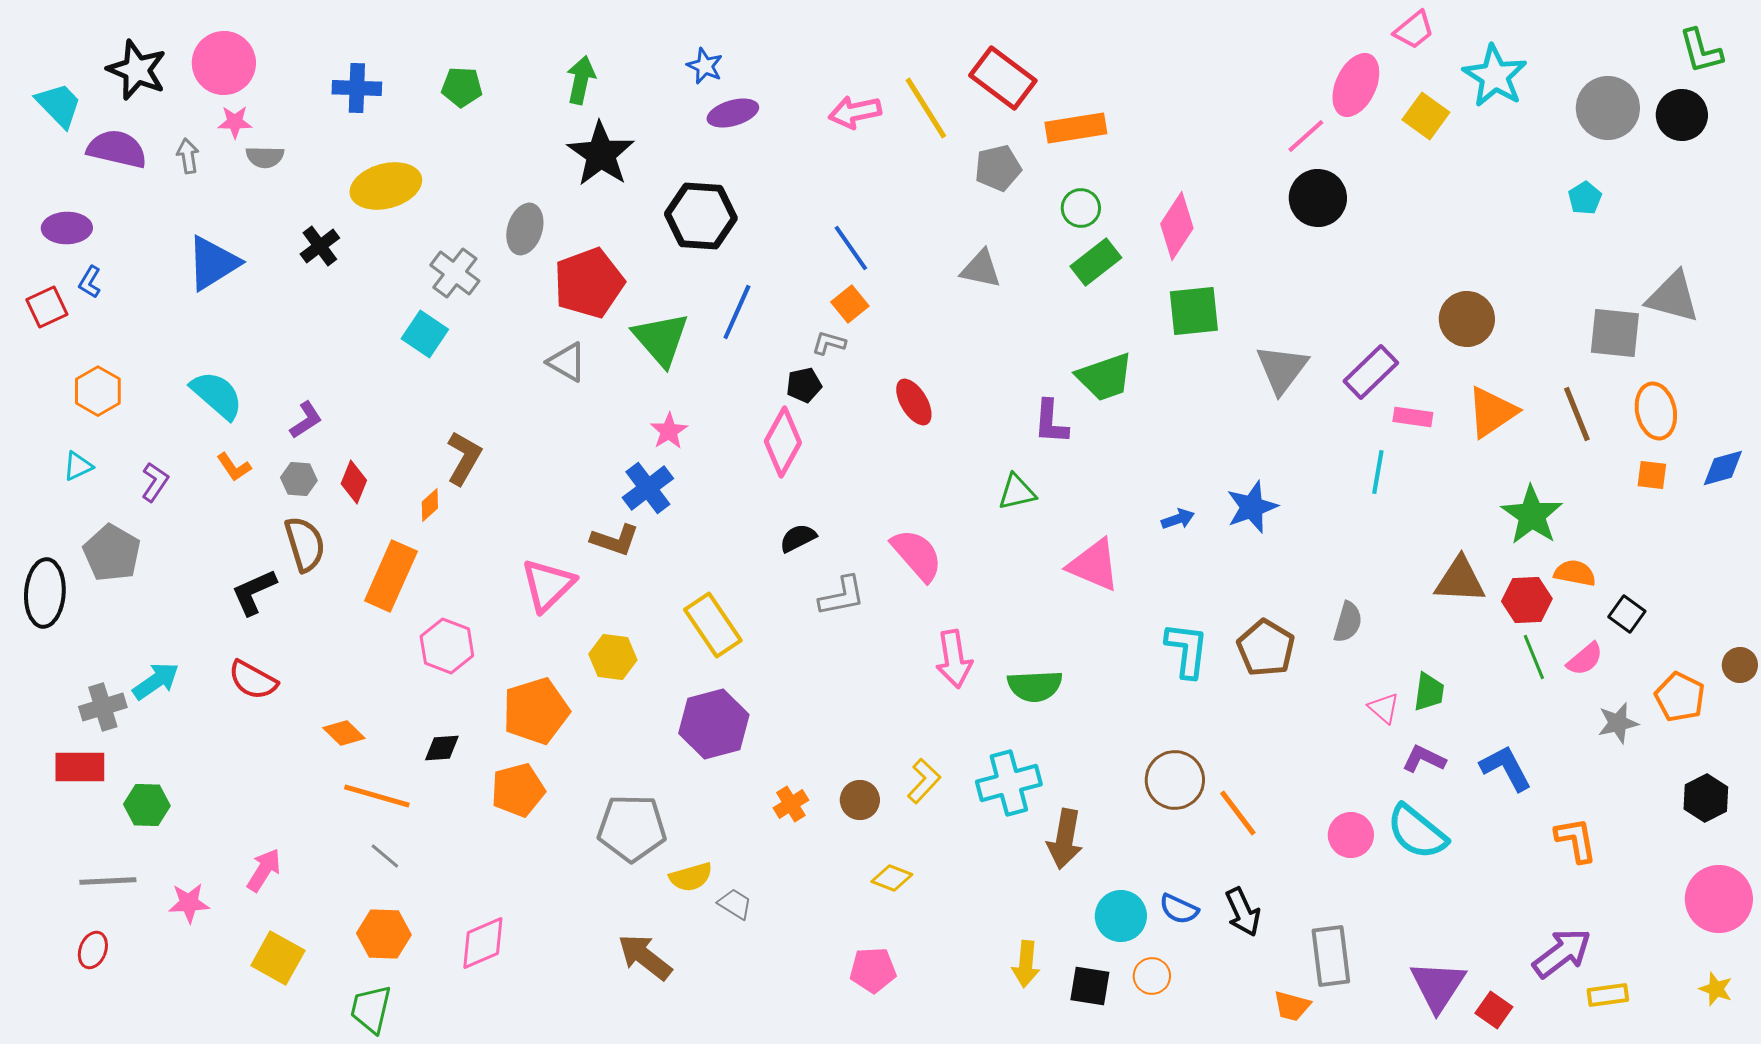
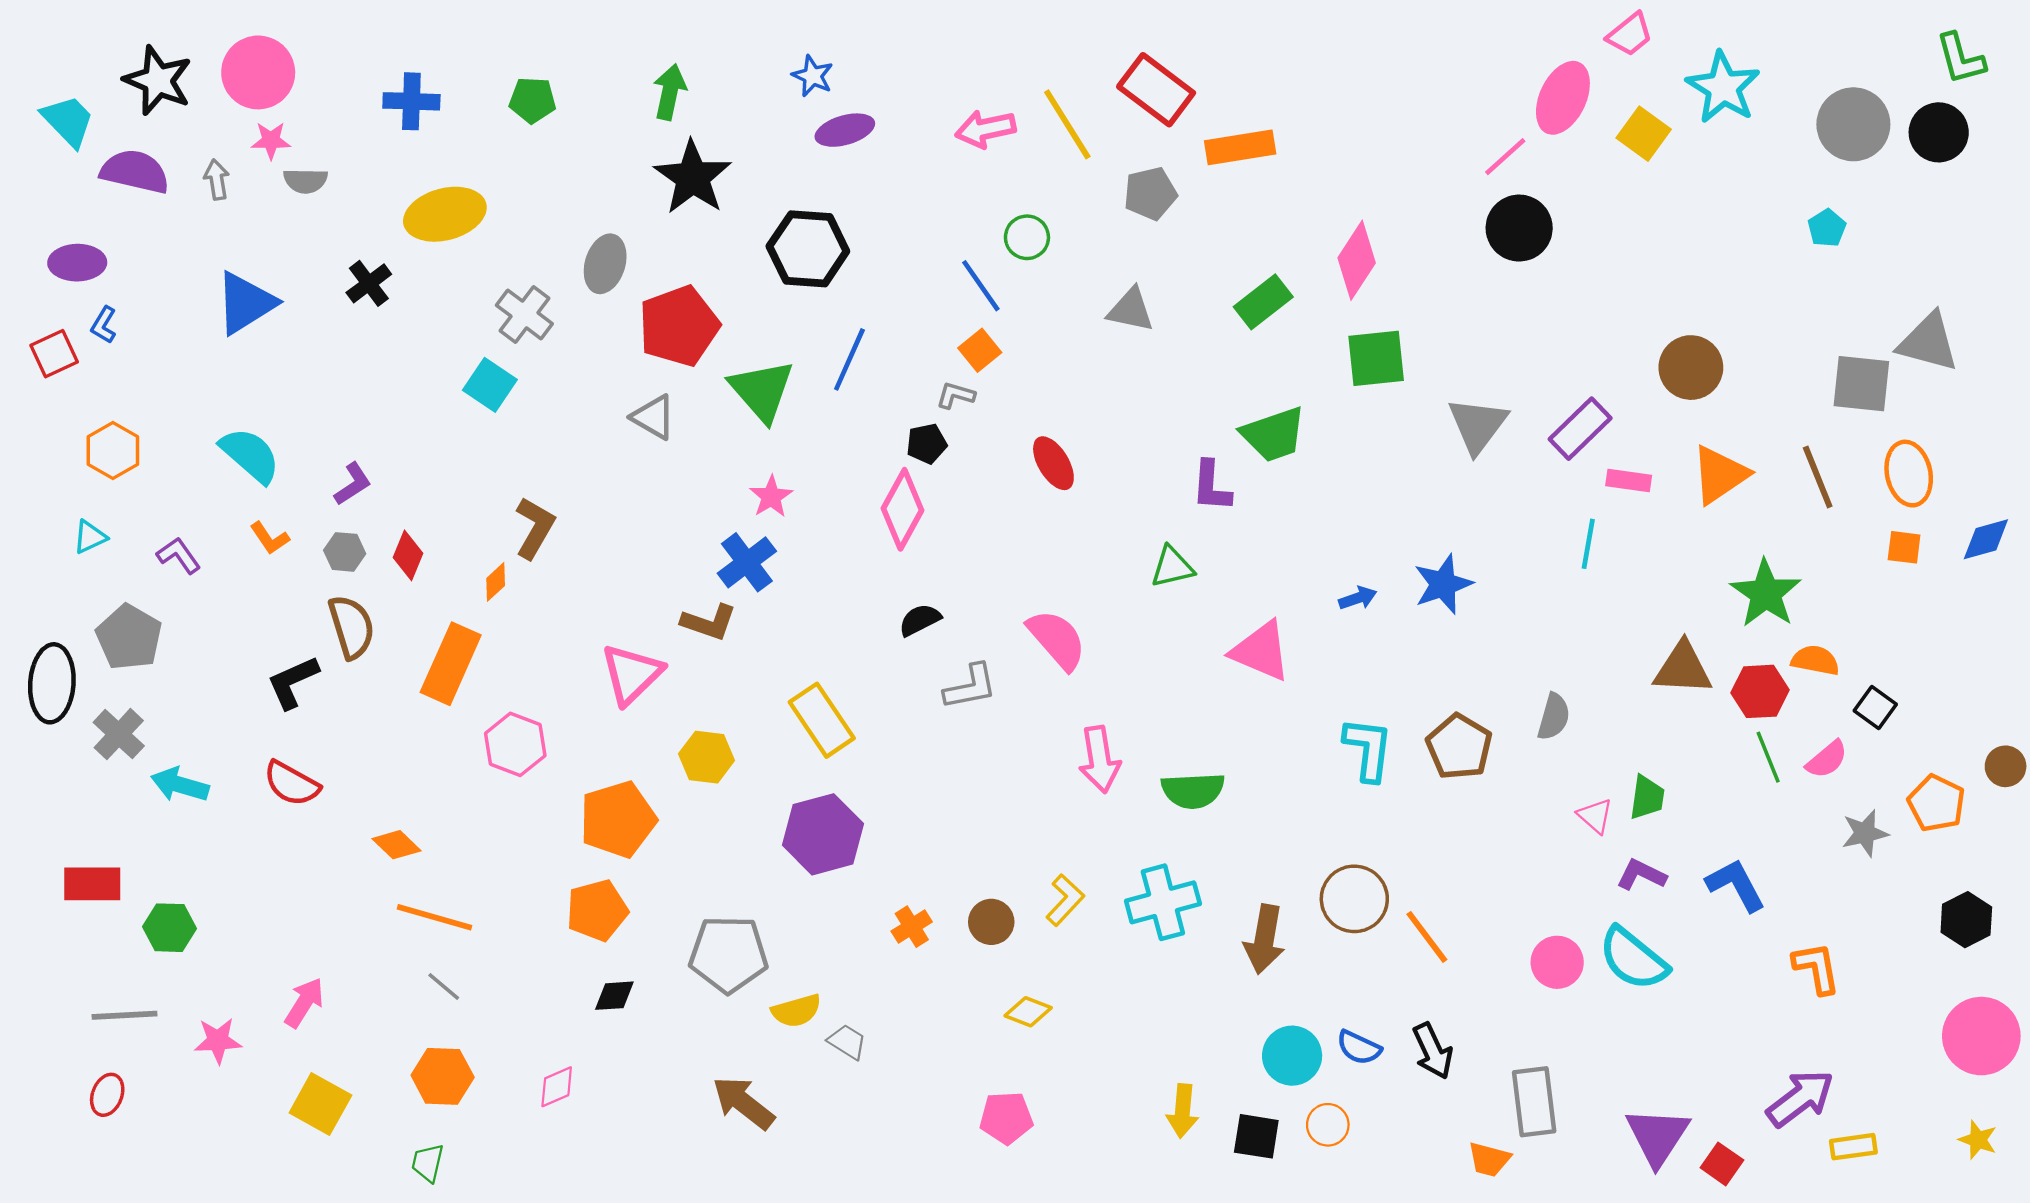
green circle: (1081, 208) -> (1027, 237), moved
purple L-shape: (155, 482) -> (179, 555), turned -69
cyan arrow: (156, 681) -> (180, 785), turned -129
gray cross: (103, 707) -> (119, 734), moved, turned -30
black diamond: (442, 748) -> (614, 996), moved
brown arrow: (1065, 839) -> (1264, 939), moved
pink diamond: (483, 943) -> (557, 1087), size x0.7
green trapezoid: (371, 1009) -> (428, 1163), size x0.7

